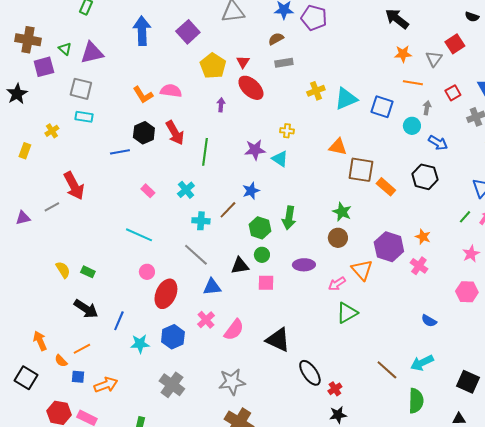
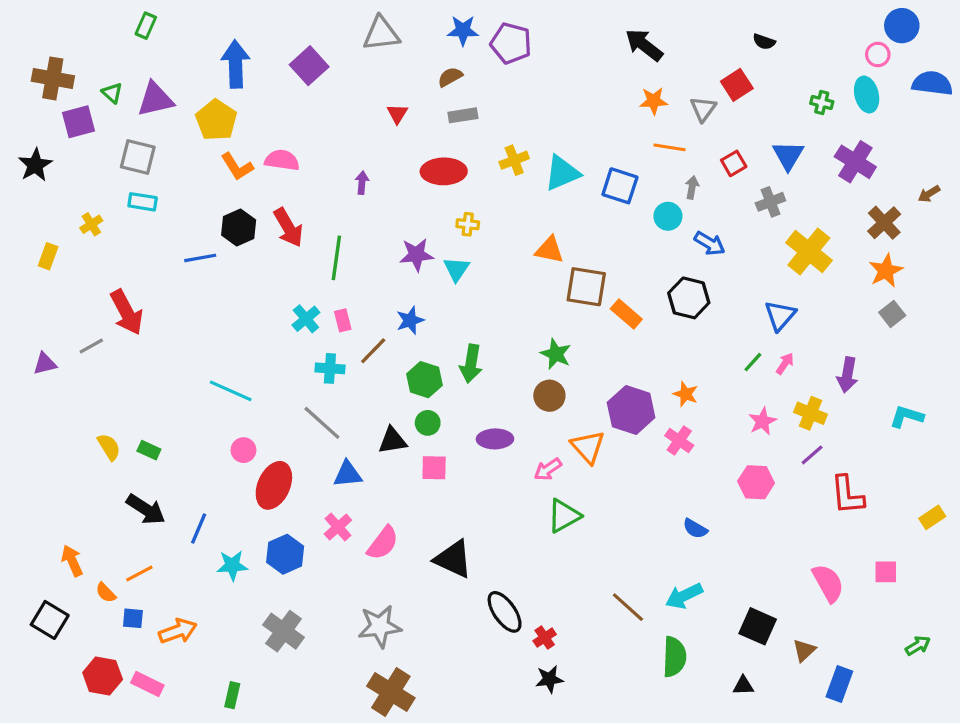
yellow pentagon: (213, 66) -> (216, 120), moved
red ellipse: (251, 88) -> (444, 171), moved, turned -44
cyan triangle: (280, 159) -> (457, 269), turned 30
pink rectangle: (148, 191) -> (343, 320), moved, turned 32

